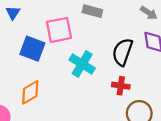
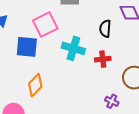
black semicircle: (122, 52) -> (105, 29), size x0.7
red cross: (121, 86) -> (103, 59), moved

